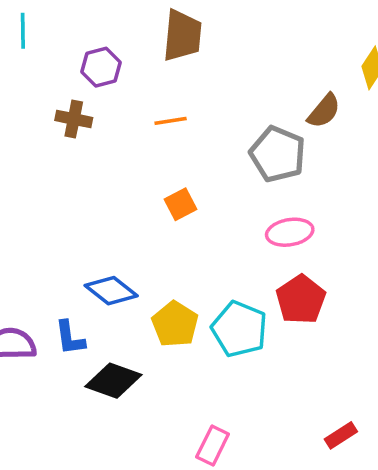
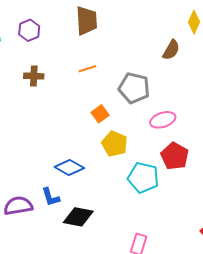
purple hexagon: (101, 67) -> (29, 30), moved
gray pentagon: (278, 154) -> (134, 88), moved
yellow pentagon: (175, 324) -> (115, 144), moved

